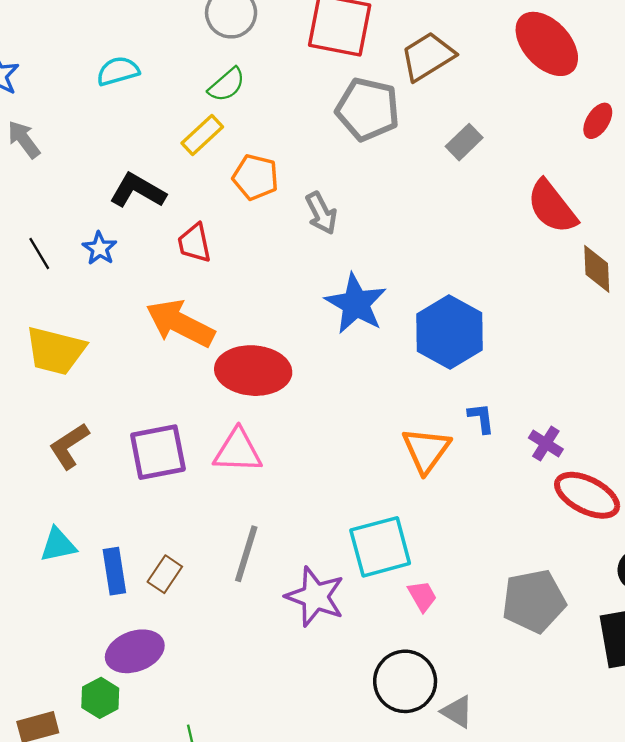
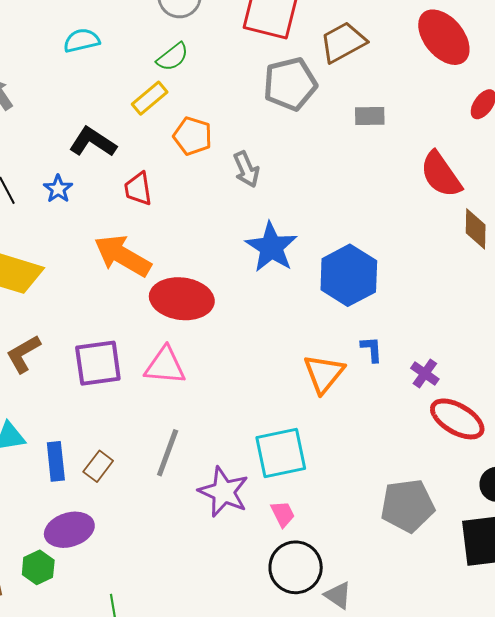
gray pentagon: (368, 109) -> (290, 84), turned -30
gray rectangle: (464, 142) -> (370, 116), turned 40
pink trapezoid: (422, 596) -> (283, 514), moved

